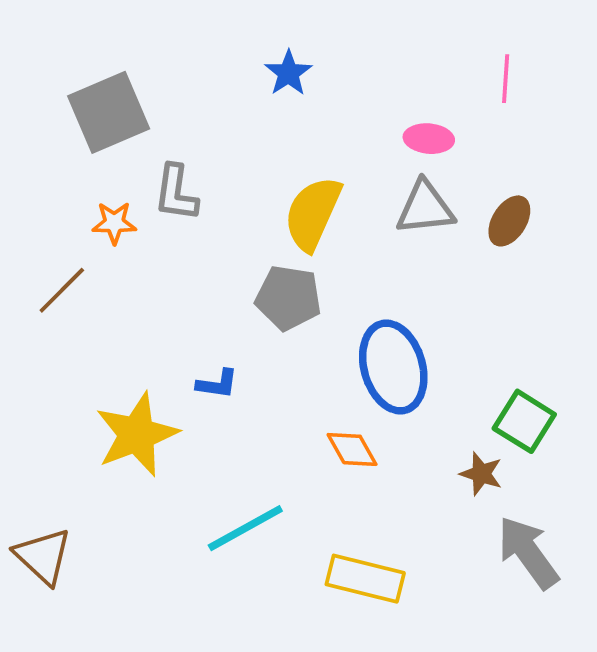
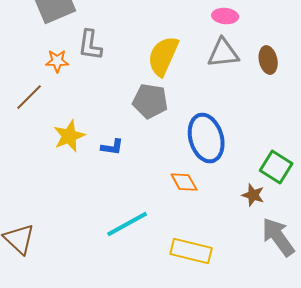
brown ellipse: (509, 221) -> (268, 60), turned -44
yellow star: (137, 434) -> (69, 136), moved, size x0.7

